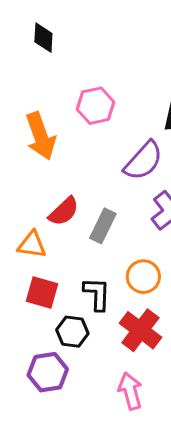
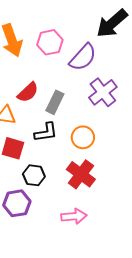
pink hexagon: (96, 106) -> (50, 42), moved
black L-shape: (97, 294) -> (46, 132), moved, turned 80
pink arrow: (130, 391) -> (74, 216), turned 100

